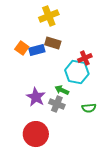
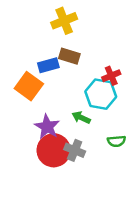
orange square: (22, 48) -> (29, 86), moved, size x1.5
gray cross: (57, 104) -> (75, 150), moved
red circle: (36, 134) -> (54, 150), moved

